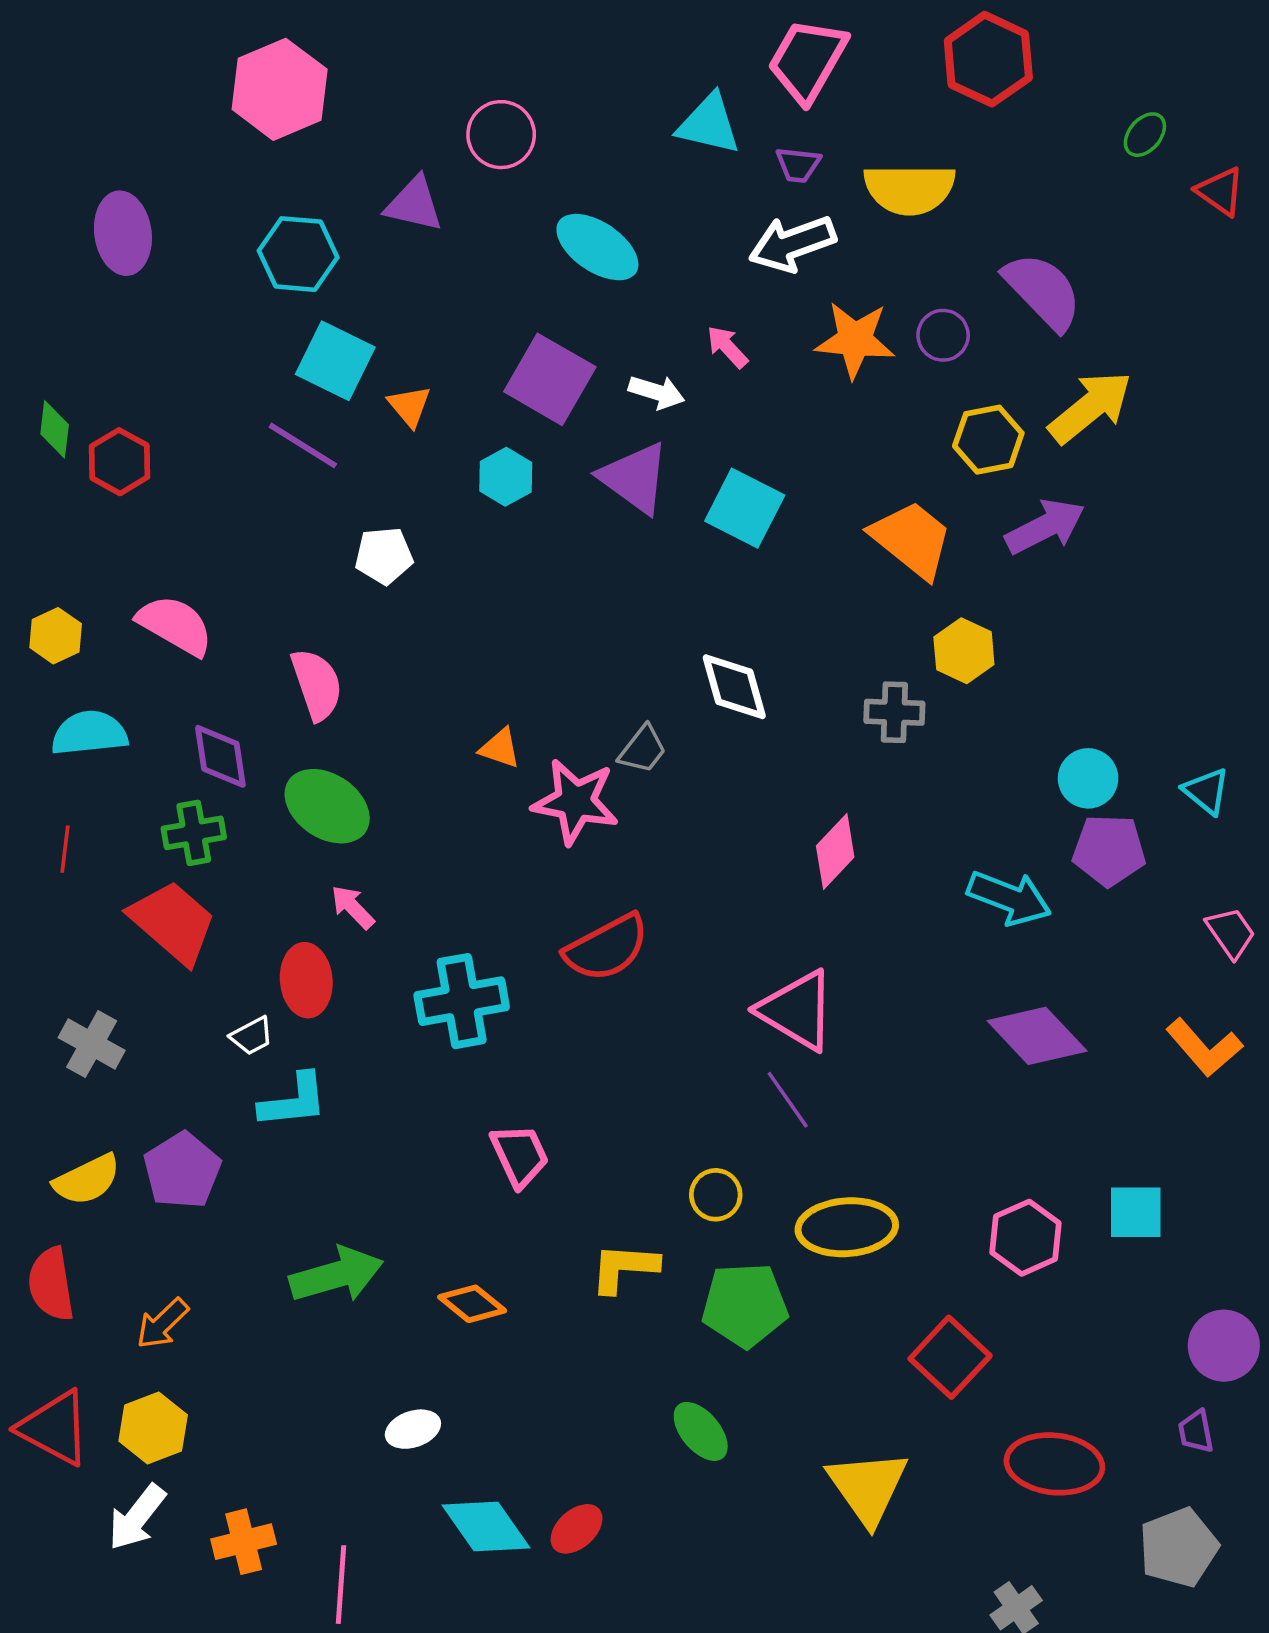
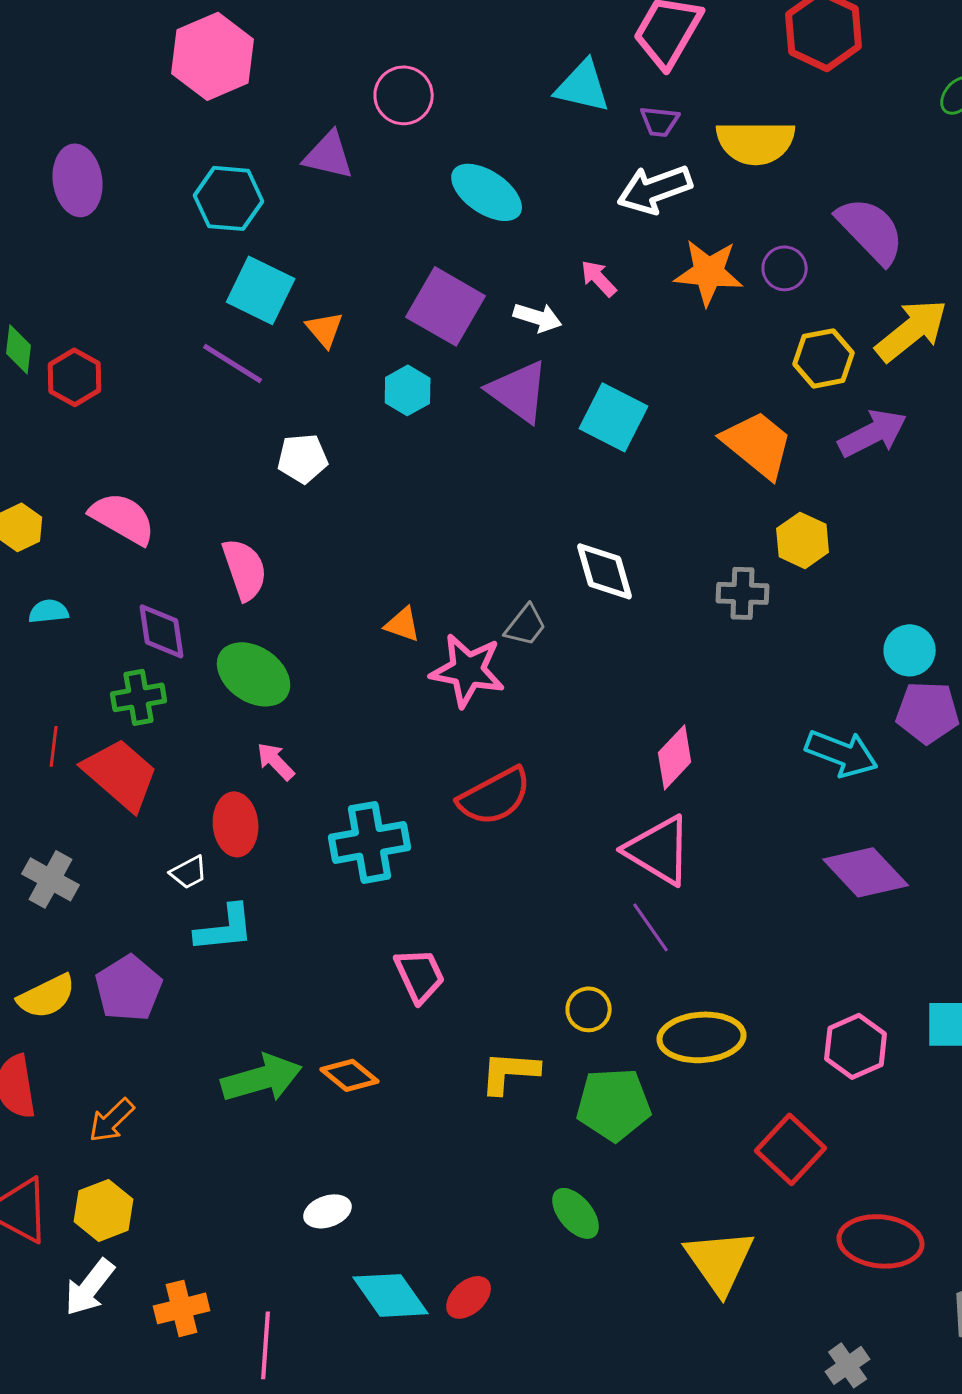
cyan semicircle: (89, 733) -> (49, 611), size x0.6
red line: (65, 849) -> (54, 746), moved
pink diamond: (835, 851) -> (675, 757), moved
orange diamond: (472, 1304) -> (350, 1075), moved

